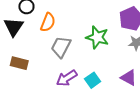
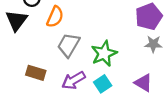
green star: (97, 37) -> (104, 54), moved, turned 30
brown rectangle: (19, 63) -> (36, 73), moved

